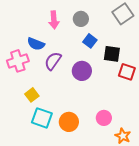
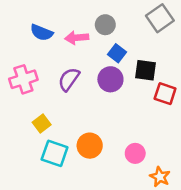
pink arrow: (54, 20) -> (77, 38), moved, turned 90
blue semicircle: (36, 44) -> (42, 32), moved
purple circle: (82, 71) -> (110, 79), moved
orange circle: (69, 122) -> (90, 146), moved

